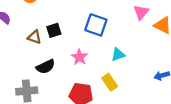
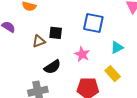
black square: (54, 30) -> (56, 33), turned 32
brown triangle: (35, 37) -> (39, 41), turned -32

